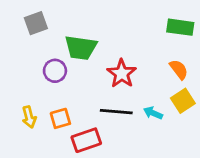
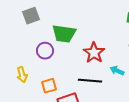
cyan arrow: (153, 113) -> (117, 71), moved
yellow arrow: (29, 117) -> (22, 75), moved

